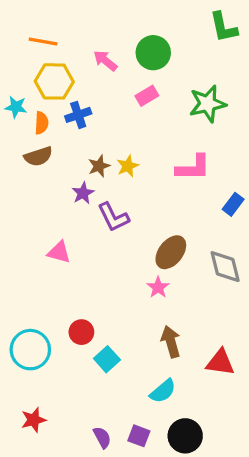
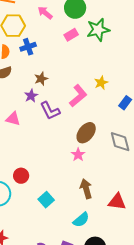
green star: (208, 104) -> (98, 30), moved
yellow star: (128, 166) -> (101, 83), moved
pink L-shape: (193, 168) -> (78, 96), moved, turned -40
pink triangle: (59, 252) -> (13, 119), moved
red circle: (81, 332) -> (21, 176), moved

